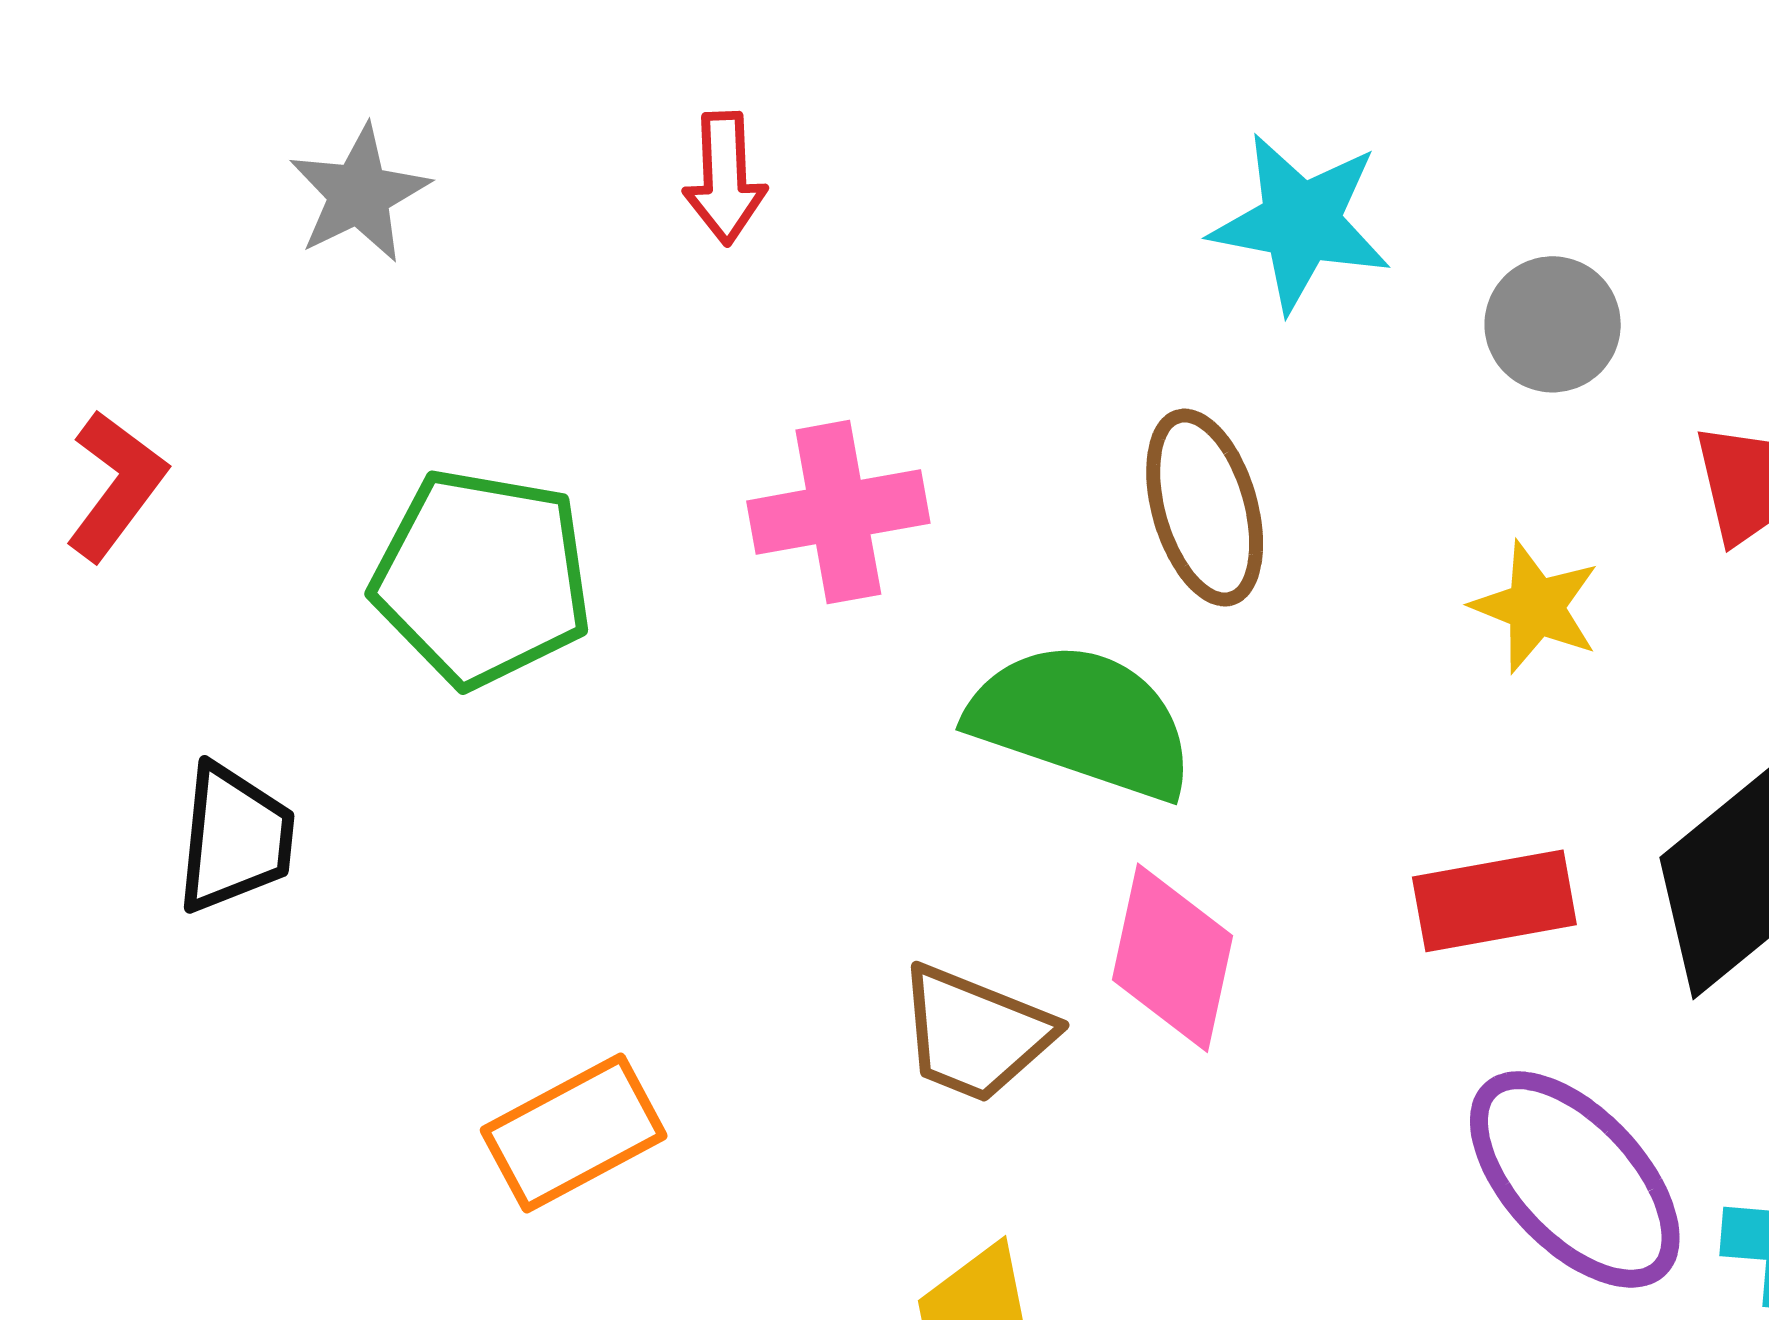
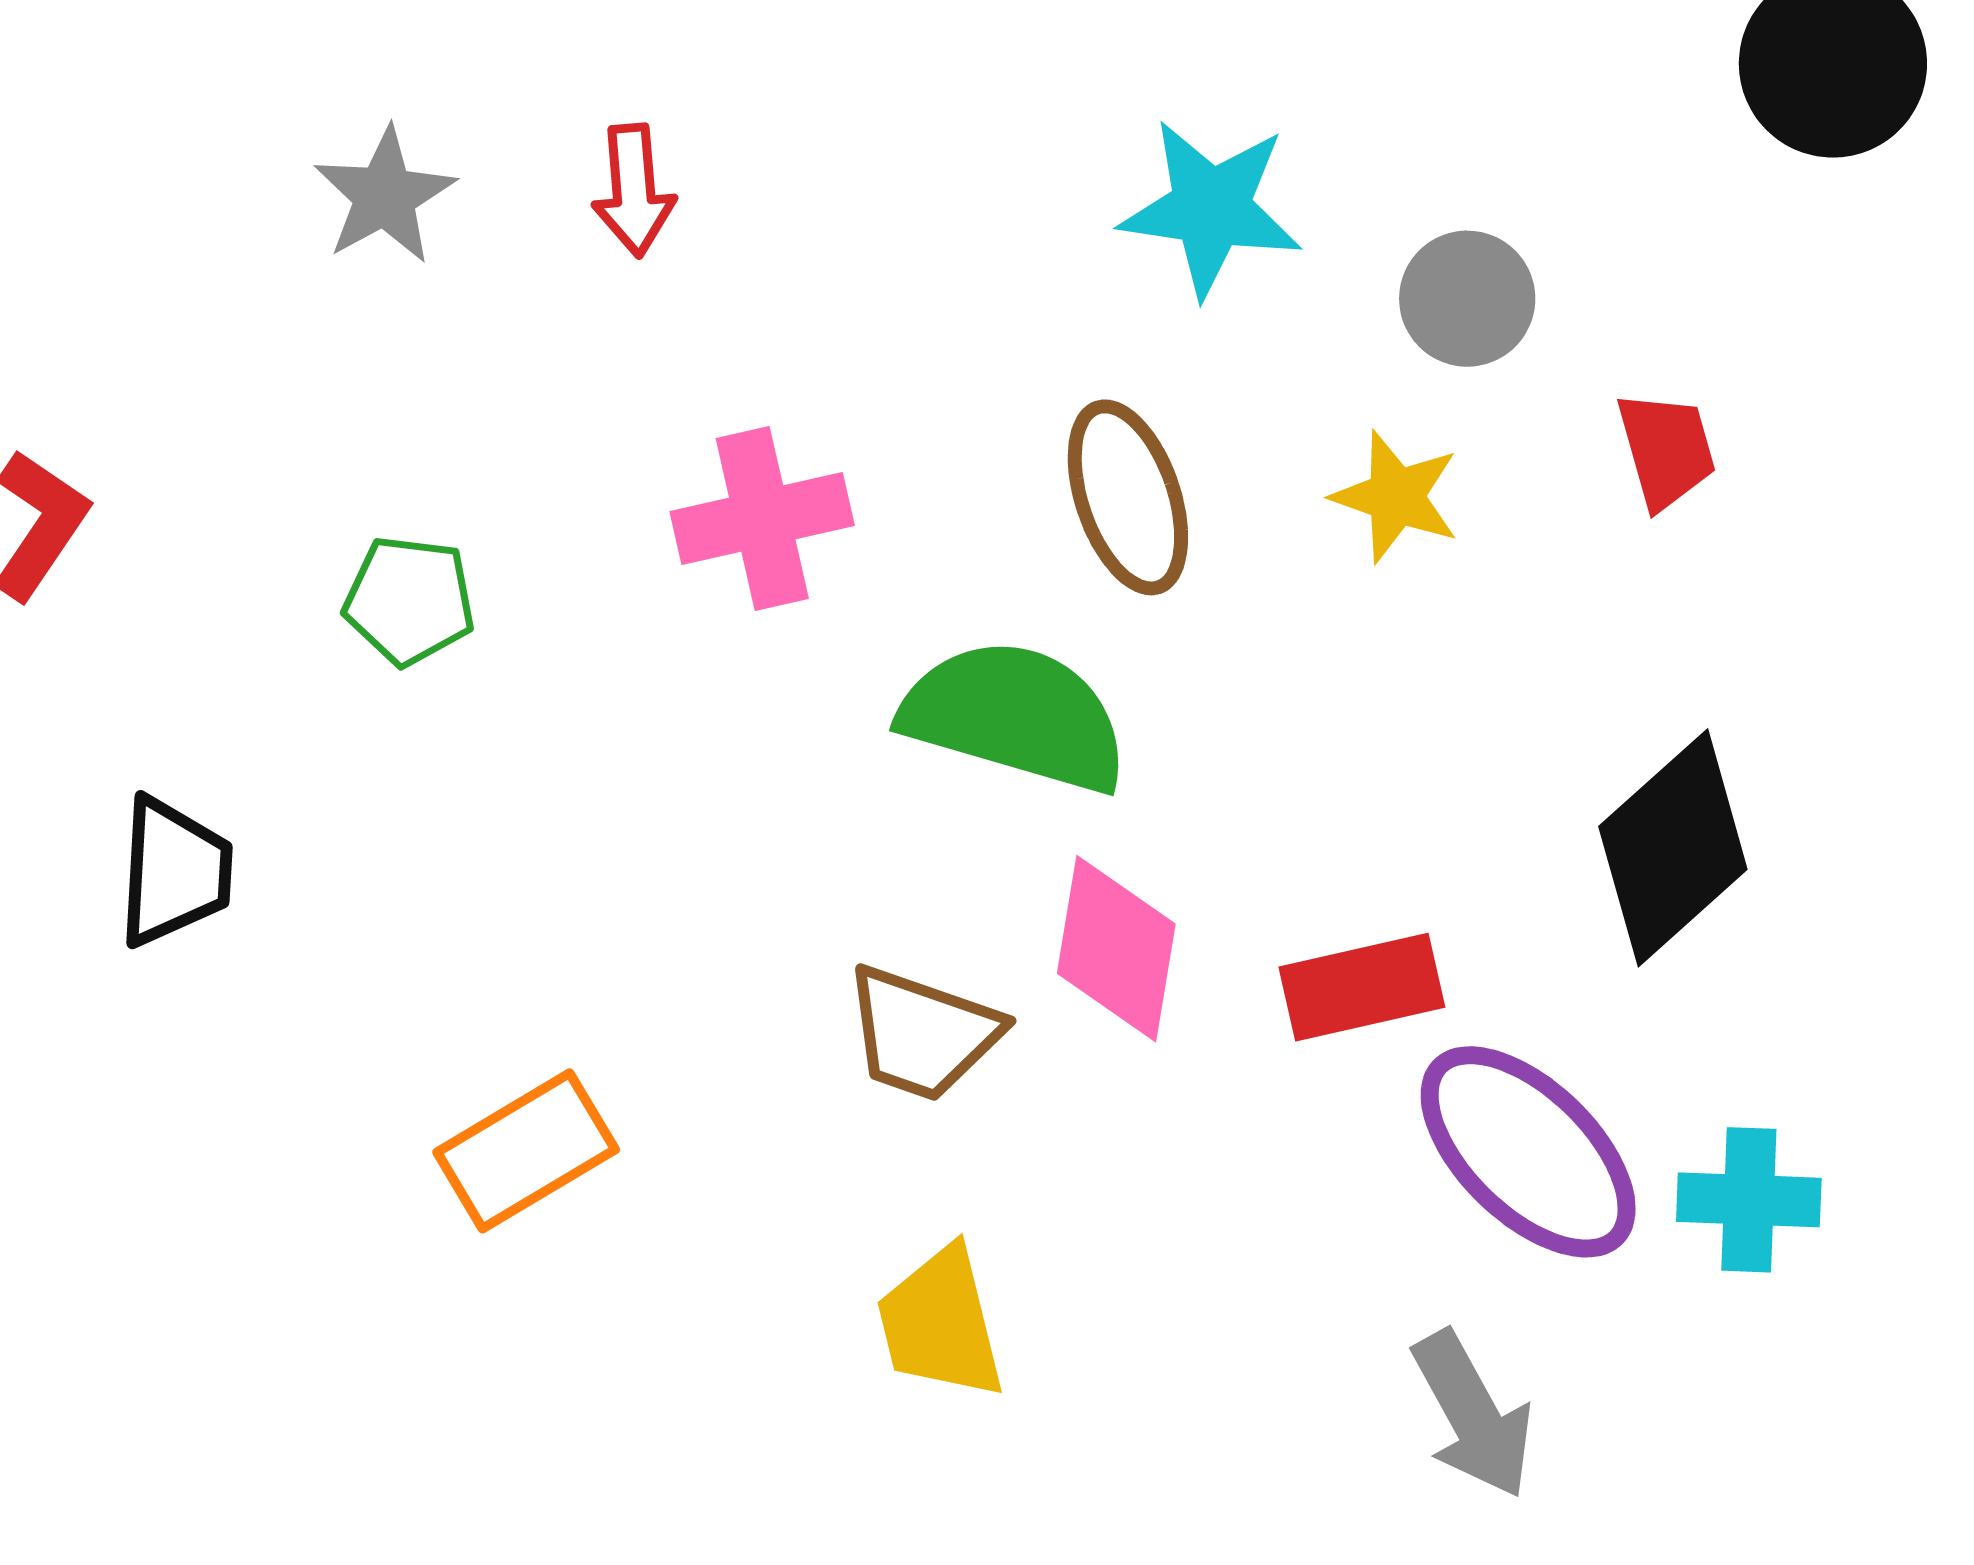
gray star: (359, 194) -> (385, 196), moved
green pentagon: (482, 578) -> (409, 600), size x0.6
yellow star: (1536, 607) -> (1396, 497), moved
red rectangle: (1494, 901) -> (1362, 987), moved

